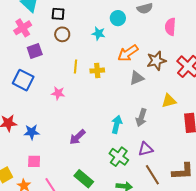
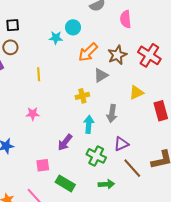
cyan circle: (118, 18) -> (73, 27), moved
brown circle: (62, 34) -> (10, 47), moved
yellow cross: (97, 71) -> (82, 96), moved
pink star: (58, 93) -> (33, 114), moved
purple arrow: (77, 137) -> (65, 142), moved
pink square: (34, 161) -> (43, 165), moved

